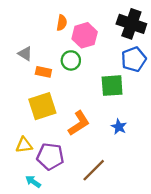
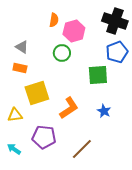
orange rectangle: (43, 72) -> (20, 68), moved
yellow triangle: (24, 145) -> (15, 115), moved
cyan arrow: (33, 182) -> (14, 149), moved

